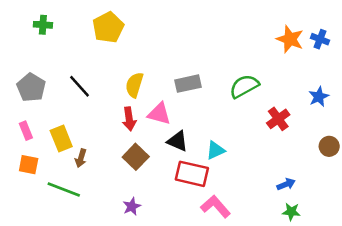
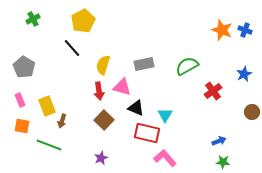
green cross: (43, 25) -> (33, 19), turned -32
black line: (80, 86) -> (72, 48), moved
cyan triangle: (215, 150) -> (165, 115), turned -35

